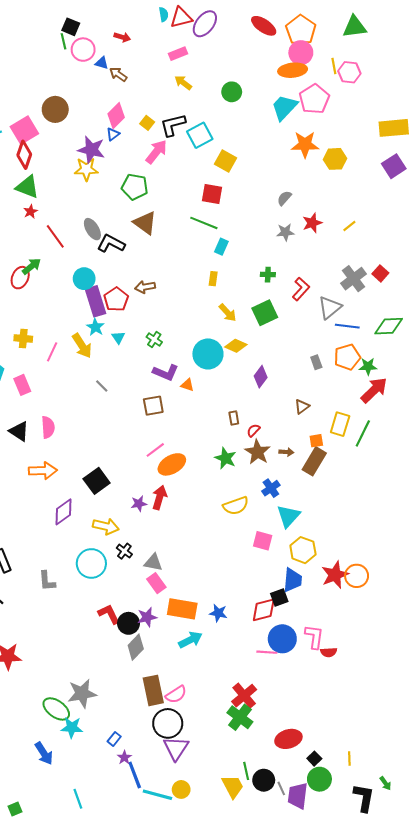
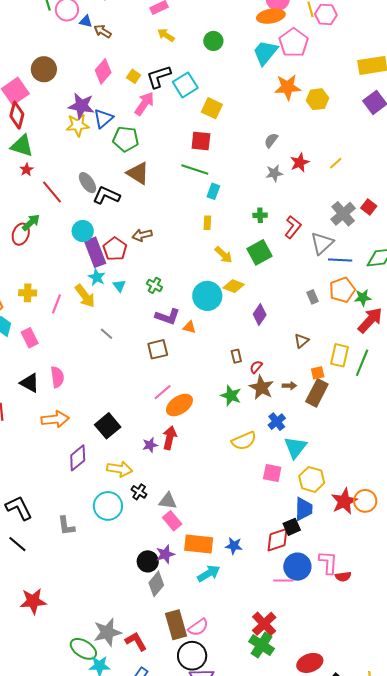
blue triangle: (113, 134) -> (103, 118), moved, size x1.5
red L-shape: (109, 614) -> (136, 641), moved

